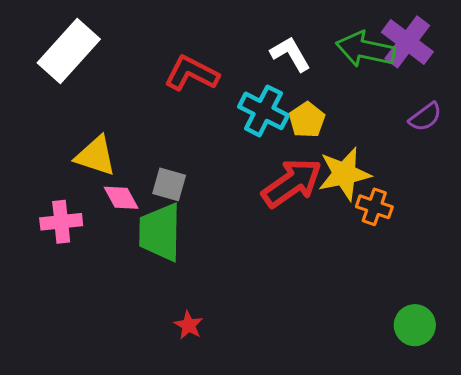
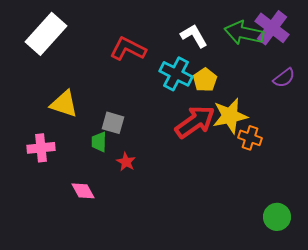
pink diamond: (121, 198) -> (83, 191), moved
green trapezoid: (160, 232) -> (99, 142), moved, size x0.5
red star: (189, 325) -> (126, 162), moved

